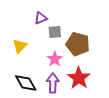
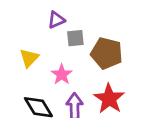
pink star: (55, 59) -> (62, 75), moved

